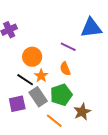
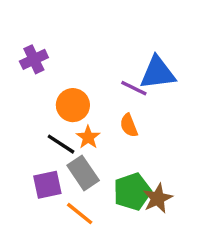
blue triangle: (91, 28) -> (158, 73), moved
green pentagon: (61, 95) -> (132, 192), moved
orange line: (54, 121) -> (80, 214), moved

